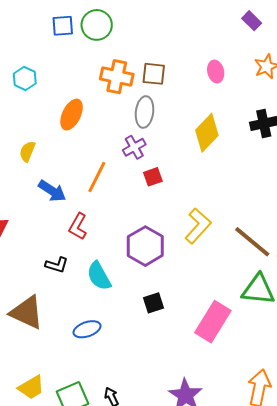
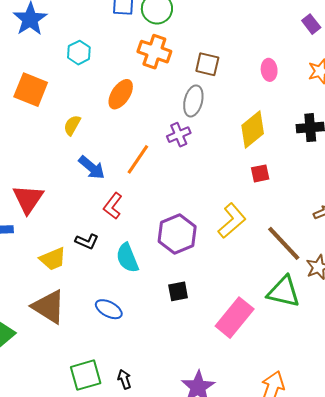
orange cross: (117, 77) -> (154, 52), moved
red square: (153, 177) -> (260, 173), moved
brown triangle: (27, 313) -> (49, 307), moved
blue ellipse: (87, 329) -> (109, 309), turned 40
yellow trapezoid: (31, 387) -> (53, 259), moved

